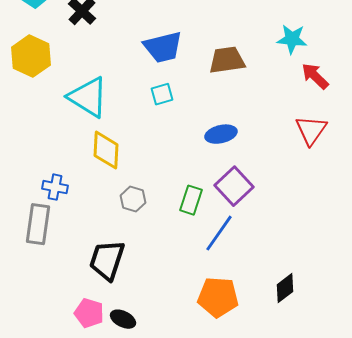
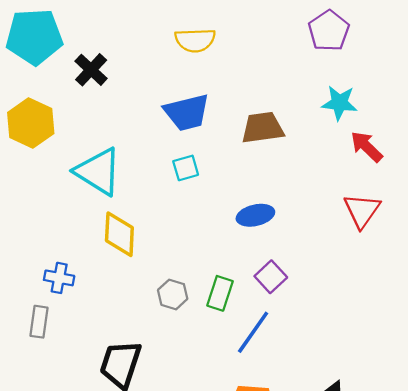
purple square: (234, 186) -> (271, 277), size x0.7
gray hexagon: (133, 199) -> (173, 294), moved
gray rectangle: (38, 224) -> (39, 322), size x0.7

